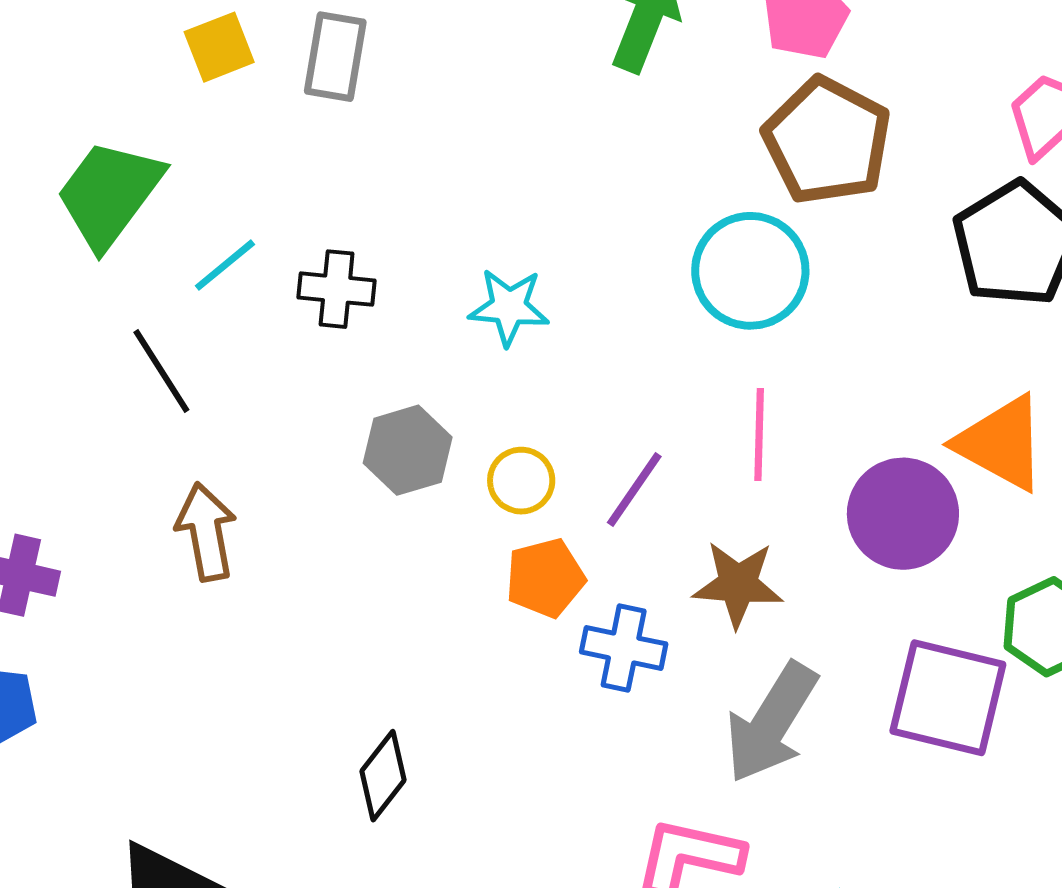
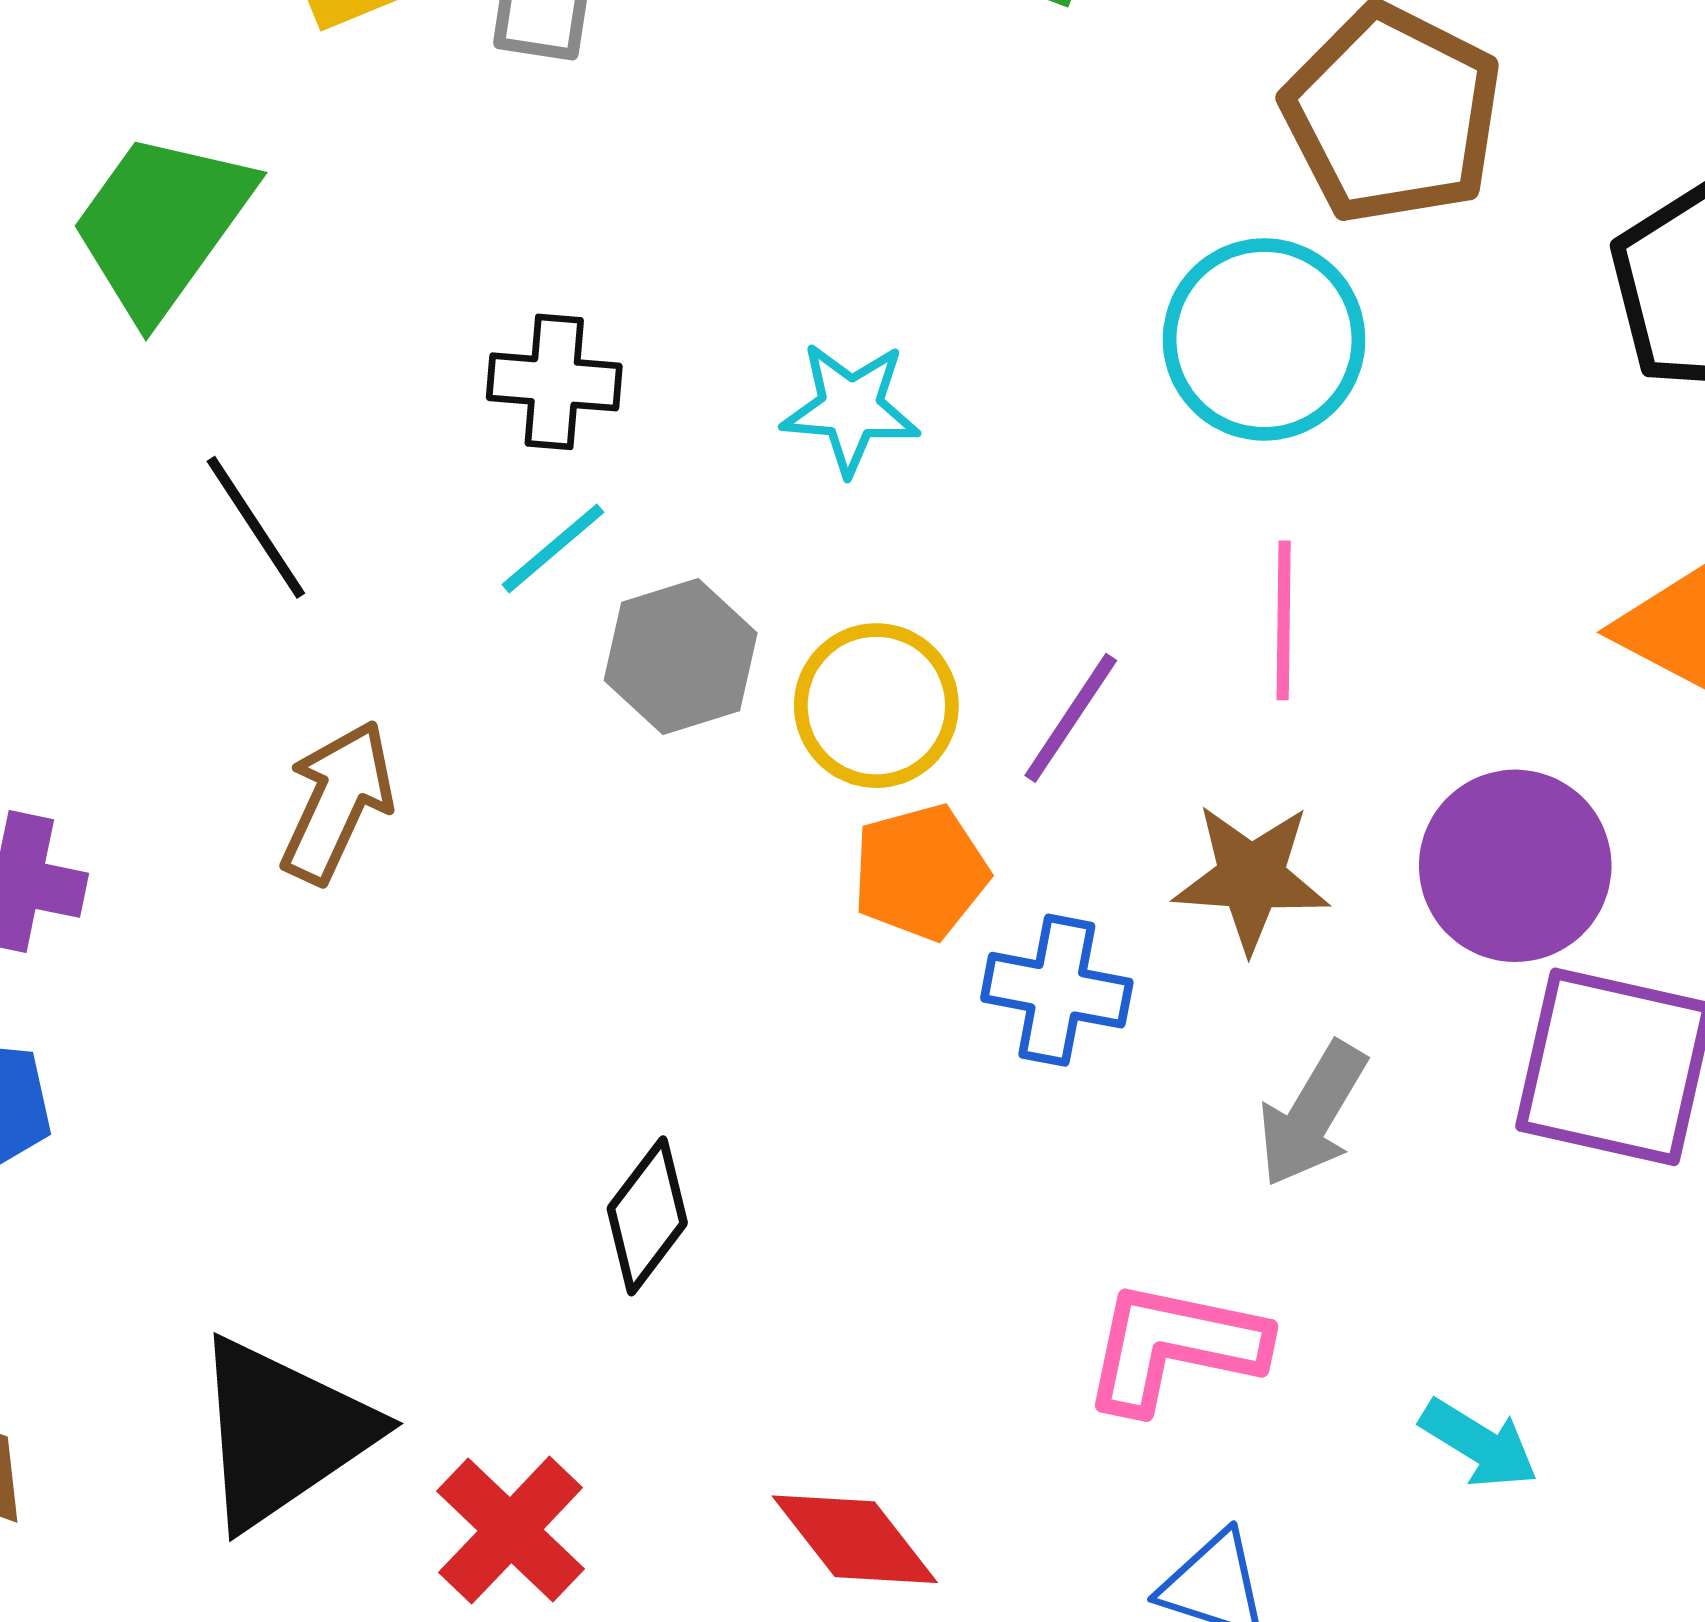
cyan line: (225, 265) -> (553, 548), moved
yellow circle: (521, 481) -> (876, 706), size x1.4
purple circle: (903, 514) -> (1515, 866), moved
brown arrow: (206, 532) -> (337, 802), turned 36
gray arrow: (771, 723) -> (1312, 1114), size x0.7

